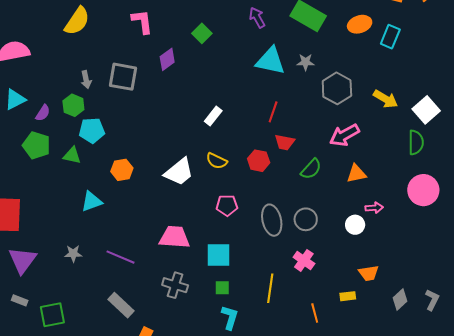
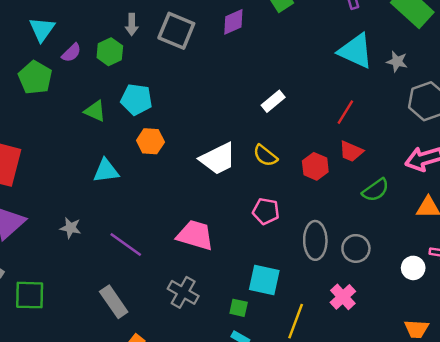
cyan triangle: (15, 99) -> (42, 29), turned -40
cyan pentagon: (92, 130) -> (136, 99), moved
green pentagon: (36, 145) -> (35, 78), moved
cyan square: (218, 255) -> (264, 280), moved

